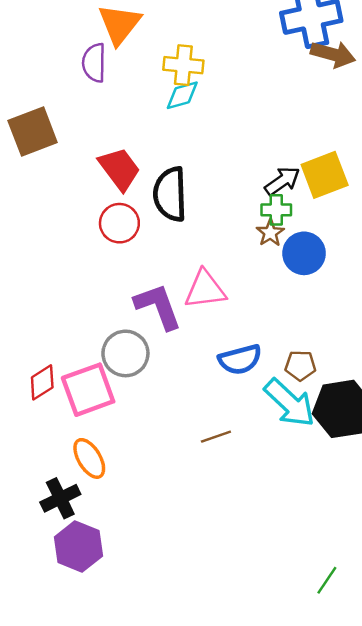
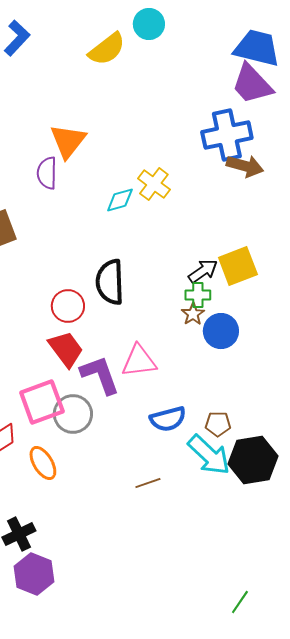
yellow cross: (183, 65) -> (154, 184), moved, turned 32
red trapezoid: (119, 169) -> (66, 349), moved
pink square: (88, 390) -> (42, 402), moved
orange ellipse: (89, 458) -> (43, 463), moved

